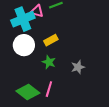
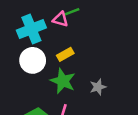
pink triangle: (37, 11) -> (60, 19), moved
green star: (49, 62) -> (63, 81), size x1.5

